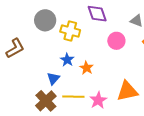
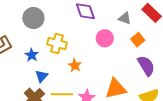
yellow cross: (70, 31) -> (57, 44), moved
blue star: (67, 60) -> (32, 55), moved

